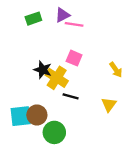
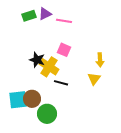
purple triangle: (62, 15) -> (45, 14), moved
yellow arrow: (116, 70) -> (100, 60), turned 32
yellow triangle: (109, 105) -> (94, 79), moved

